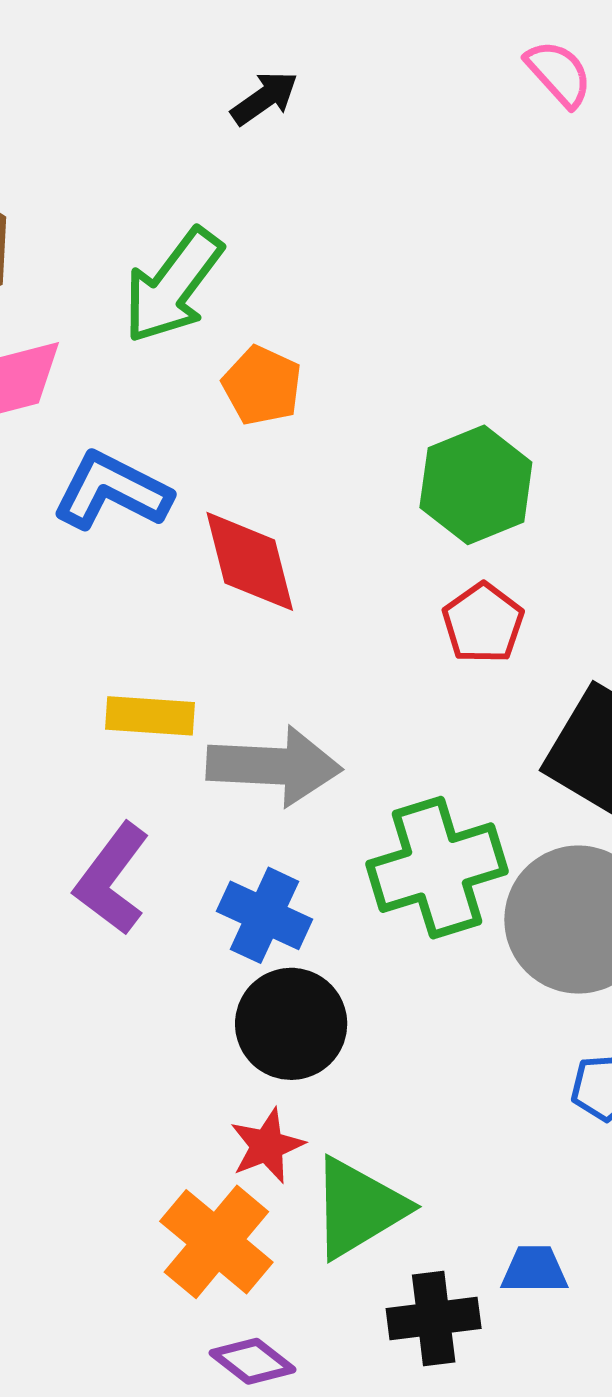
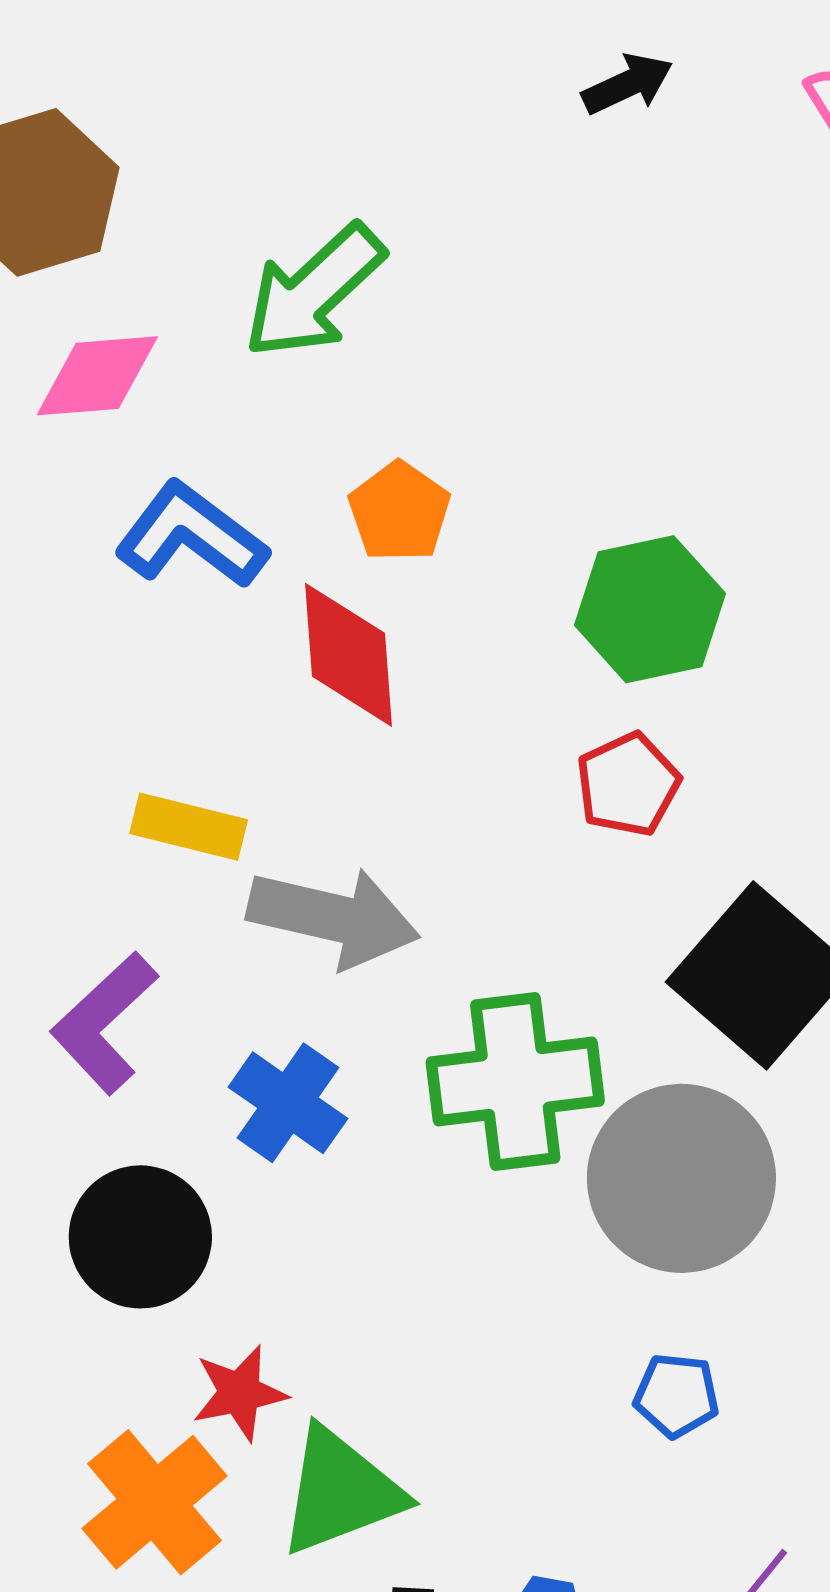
black arrow: (264, 98) -> (628, 84), moved
orange pentagon: (262, 386) -> (399, 512), moved
black circle: (291, 1024) -> (140, 1237), moved

